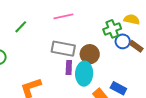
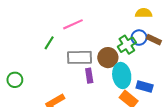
green line: (21, 27) -> (49, 43), moved
green cross: (112, 29) -> (127, 45), moved
cyan ellipse: (84, 74) -> (122, 76), moved

